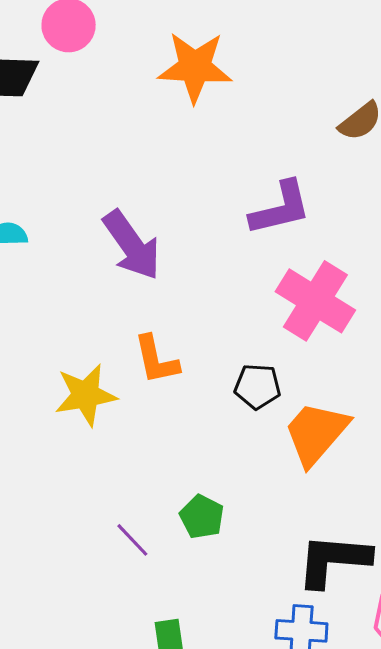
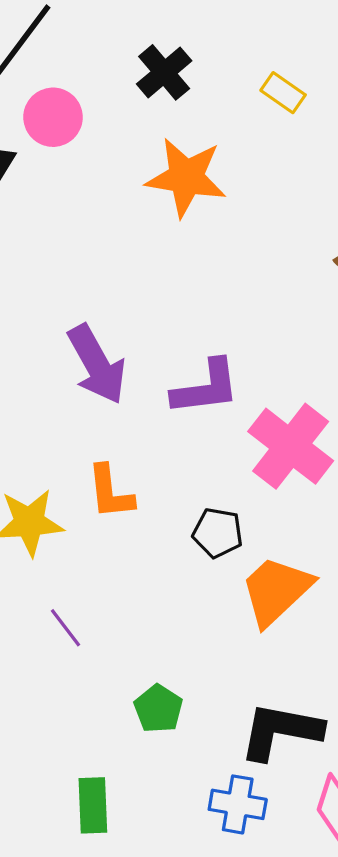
purple L-shape: (280, 208) -> (206, 388), moved
green pentagon: (202, 517) -> (158, 709), moved
purple line: (132, 540) -> (65, 628), moved

